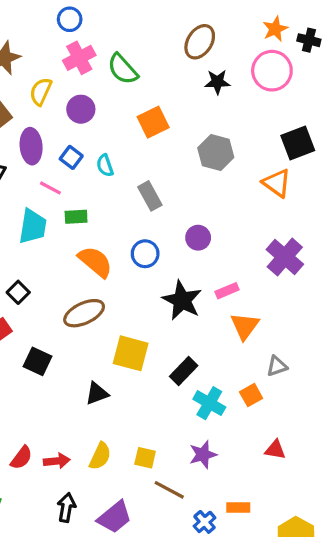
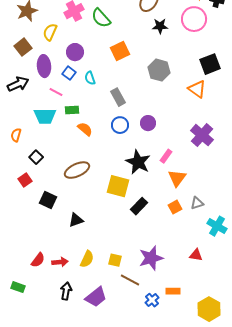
purple circle: (81, 109) -> (75, 52), moved
cyan trapezoid: (33, 226) -> (45, 116), turned 80
blue circle: (145, 254) -> (120, 125), moved
orange semicircle: (95, 262) -> (85, 129), moved, size x0.7
pink rectangle: (227, 291) -> (166, 156), turned -32
yellow square: (131, 353) -> (118, 186), moved
black triangle: (97, 393) -> (76, 220), moved
orange square: (251, 395) -> (175, 207), moved
cyan cross: (209, 403) -> (217, 226), moved
purple star: (203, 454) -> (151, 258), size x1.4

